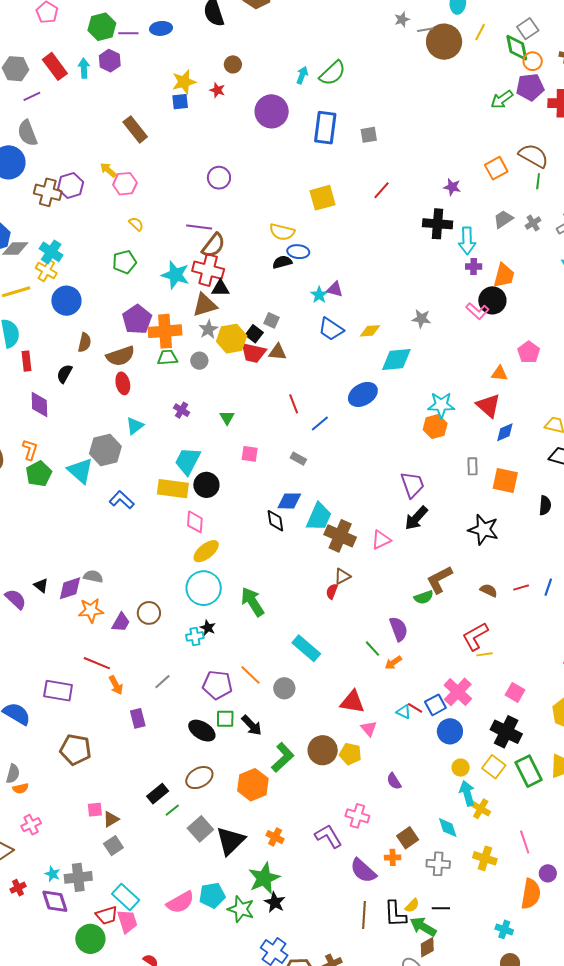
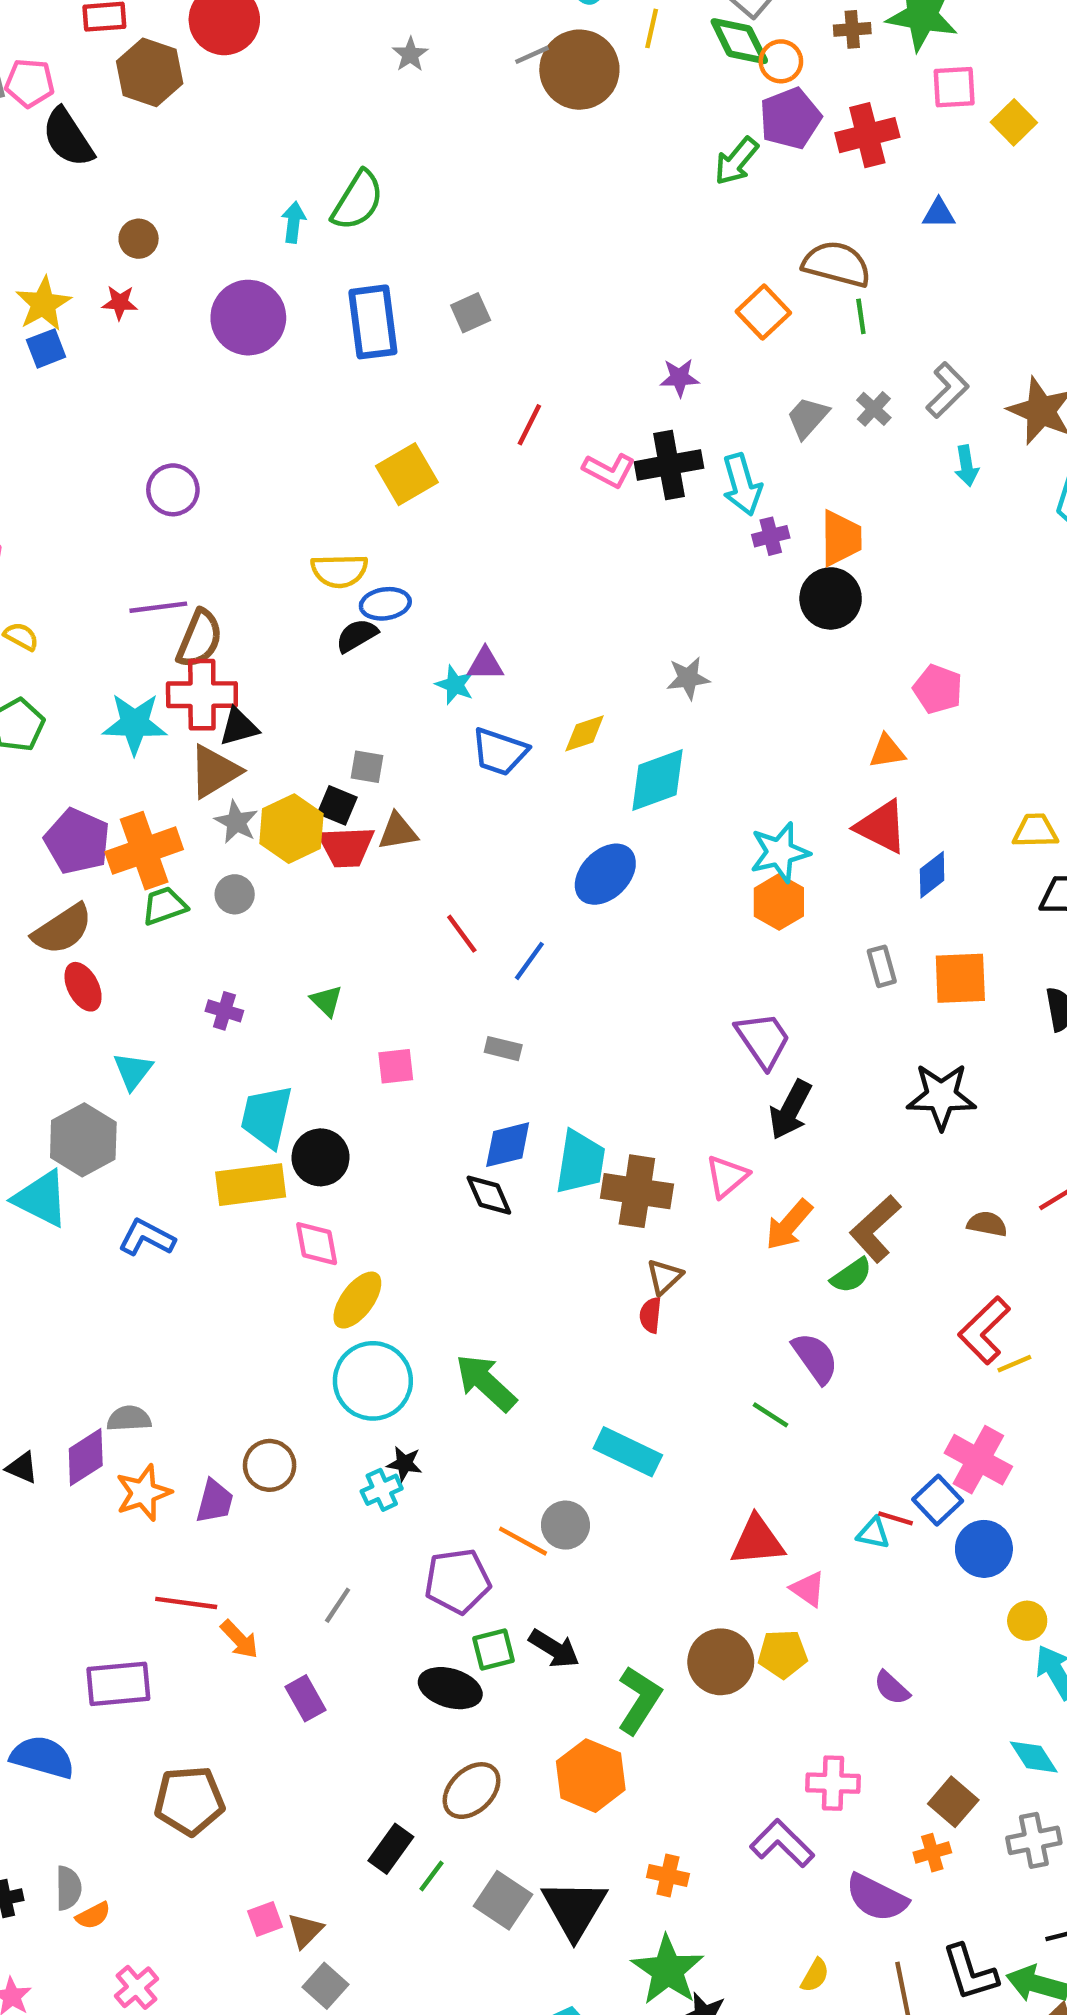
gray star: (402, 19) -> (410, 54), moved
pink L-shape: (477, 311) -> (609, 470), moved
orange arrow: (393, 663) -> (789, 1225), moved, size x1.4
gray circle: (284, 688) -> (565, 1525), moved
yellow semicircle: (412, 906) -> (815, 1975), moved

